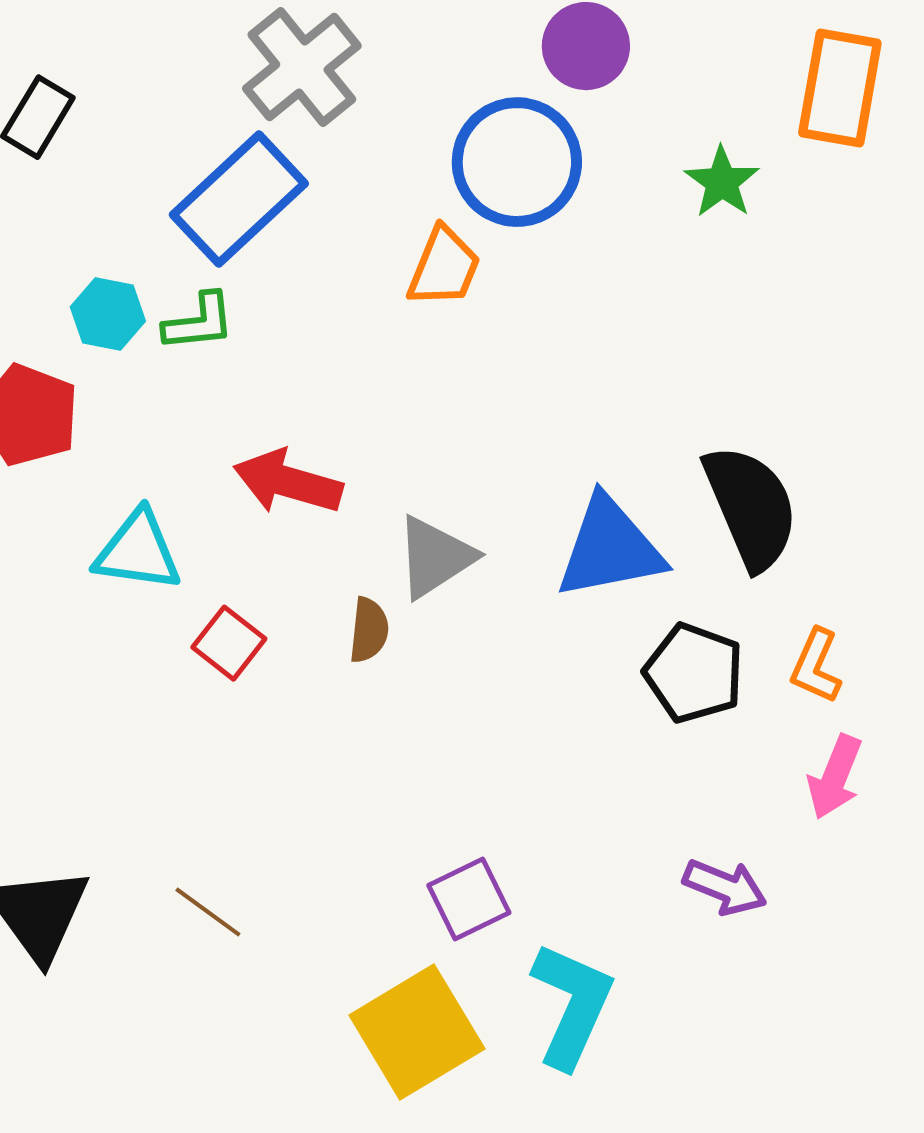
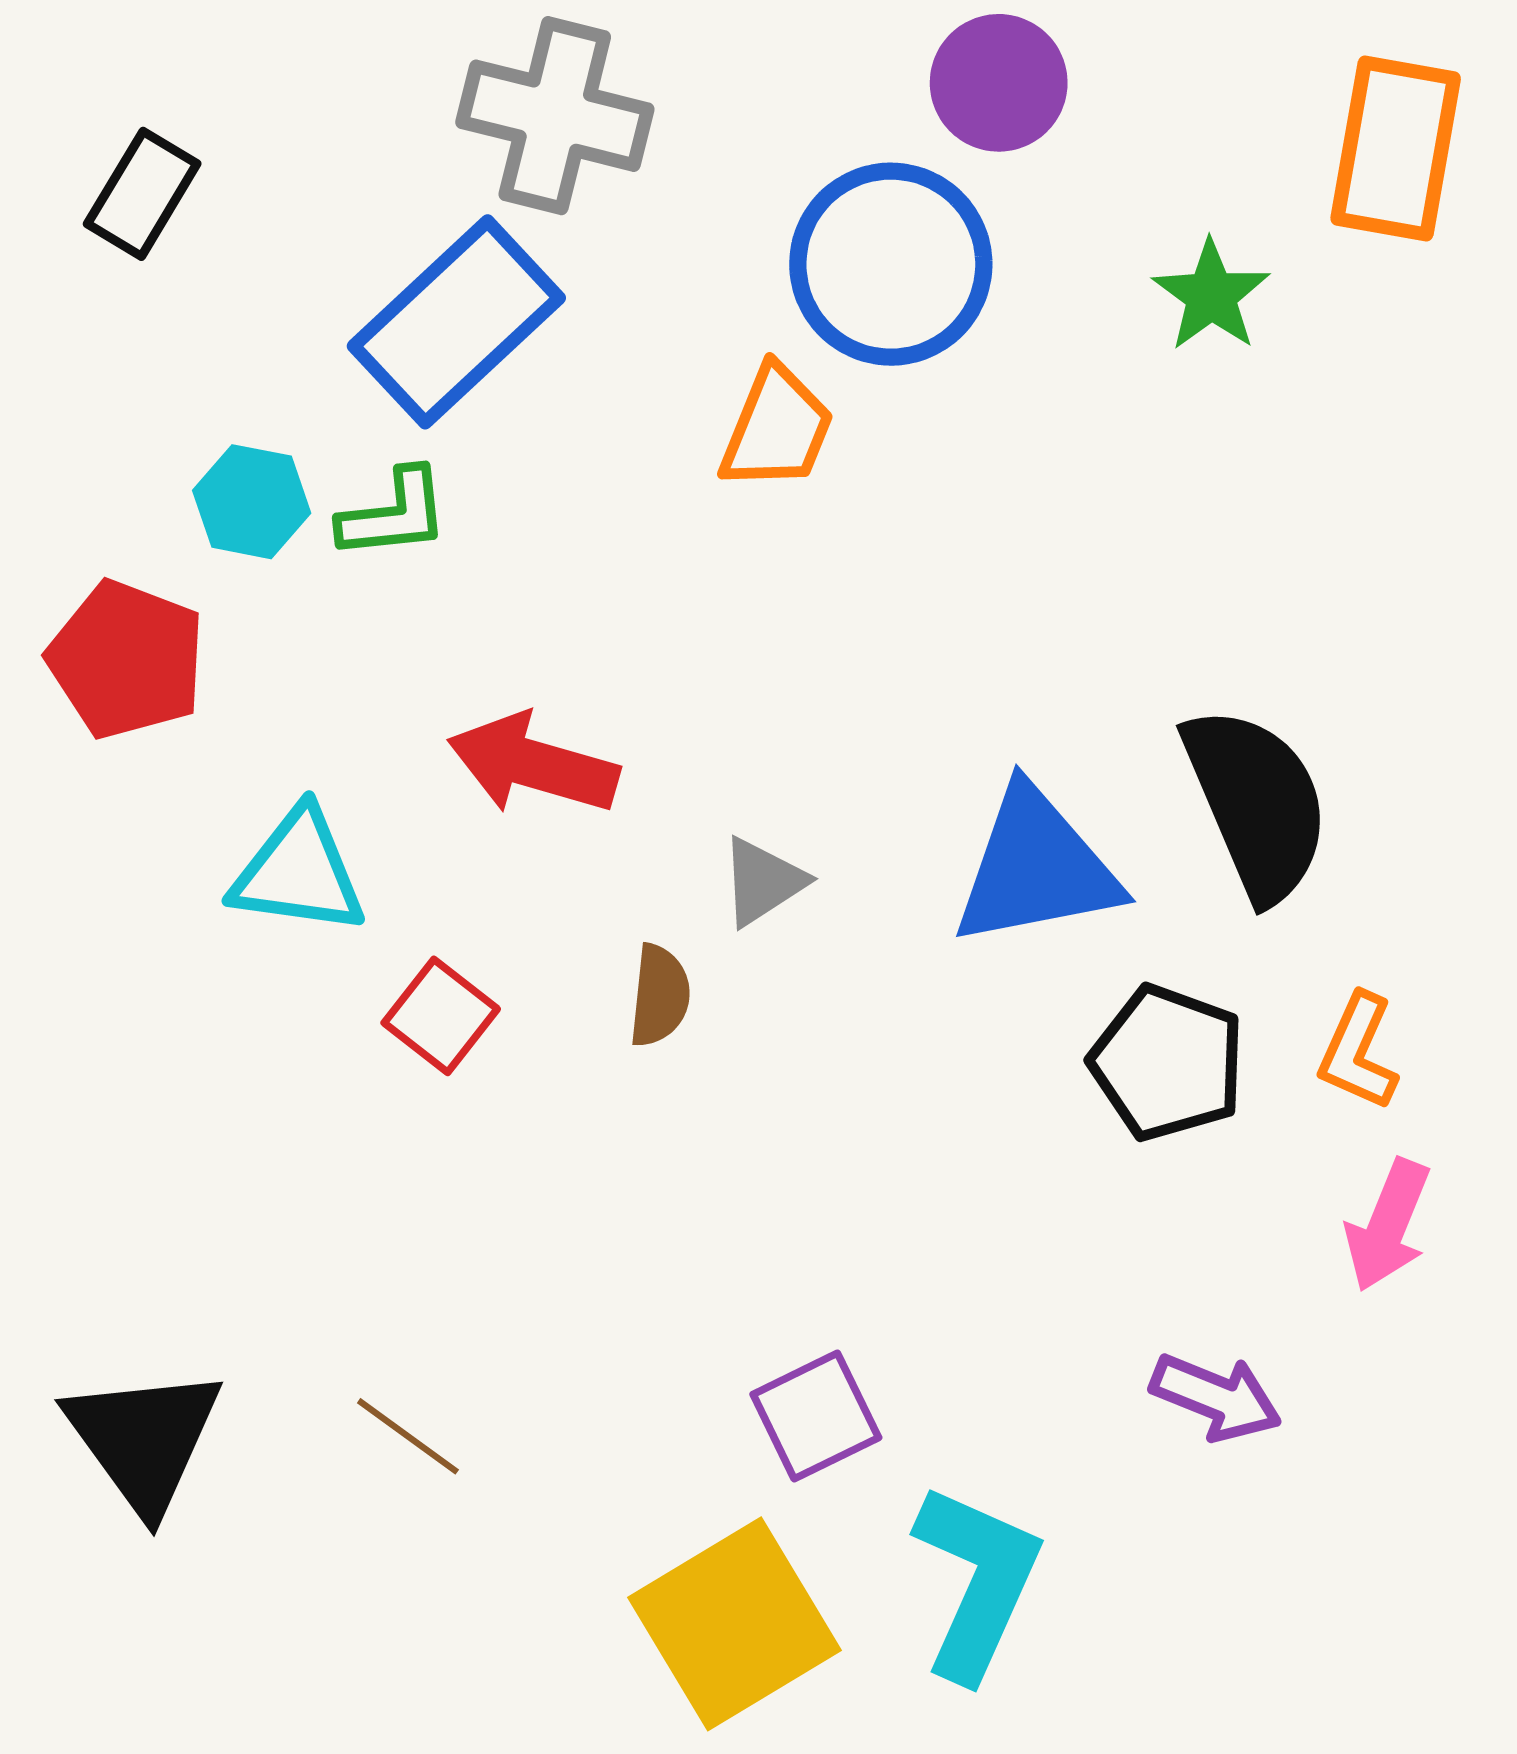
gray cross: (302, 67) -> (555, 116), turned -37
gray triangle: (435, 557) -> (763, 881), size x0.7

